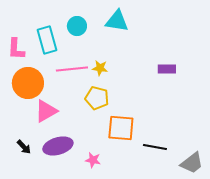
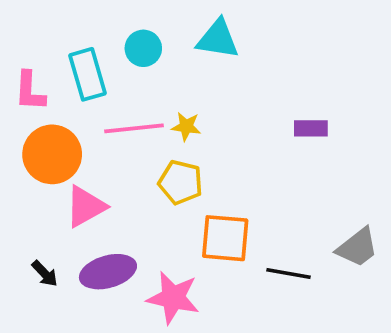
pink star: (93, 160) -> (173, 298), size x1.8
gray trapezoid: (192, 163) -> (357, 247), moved

